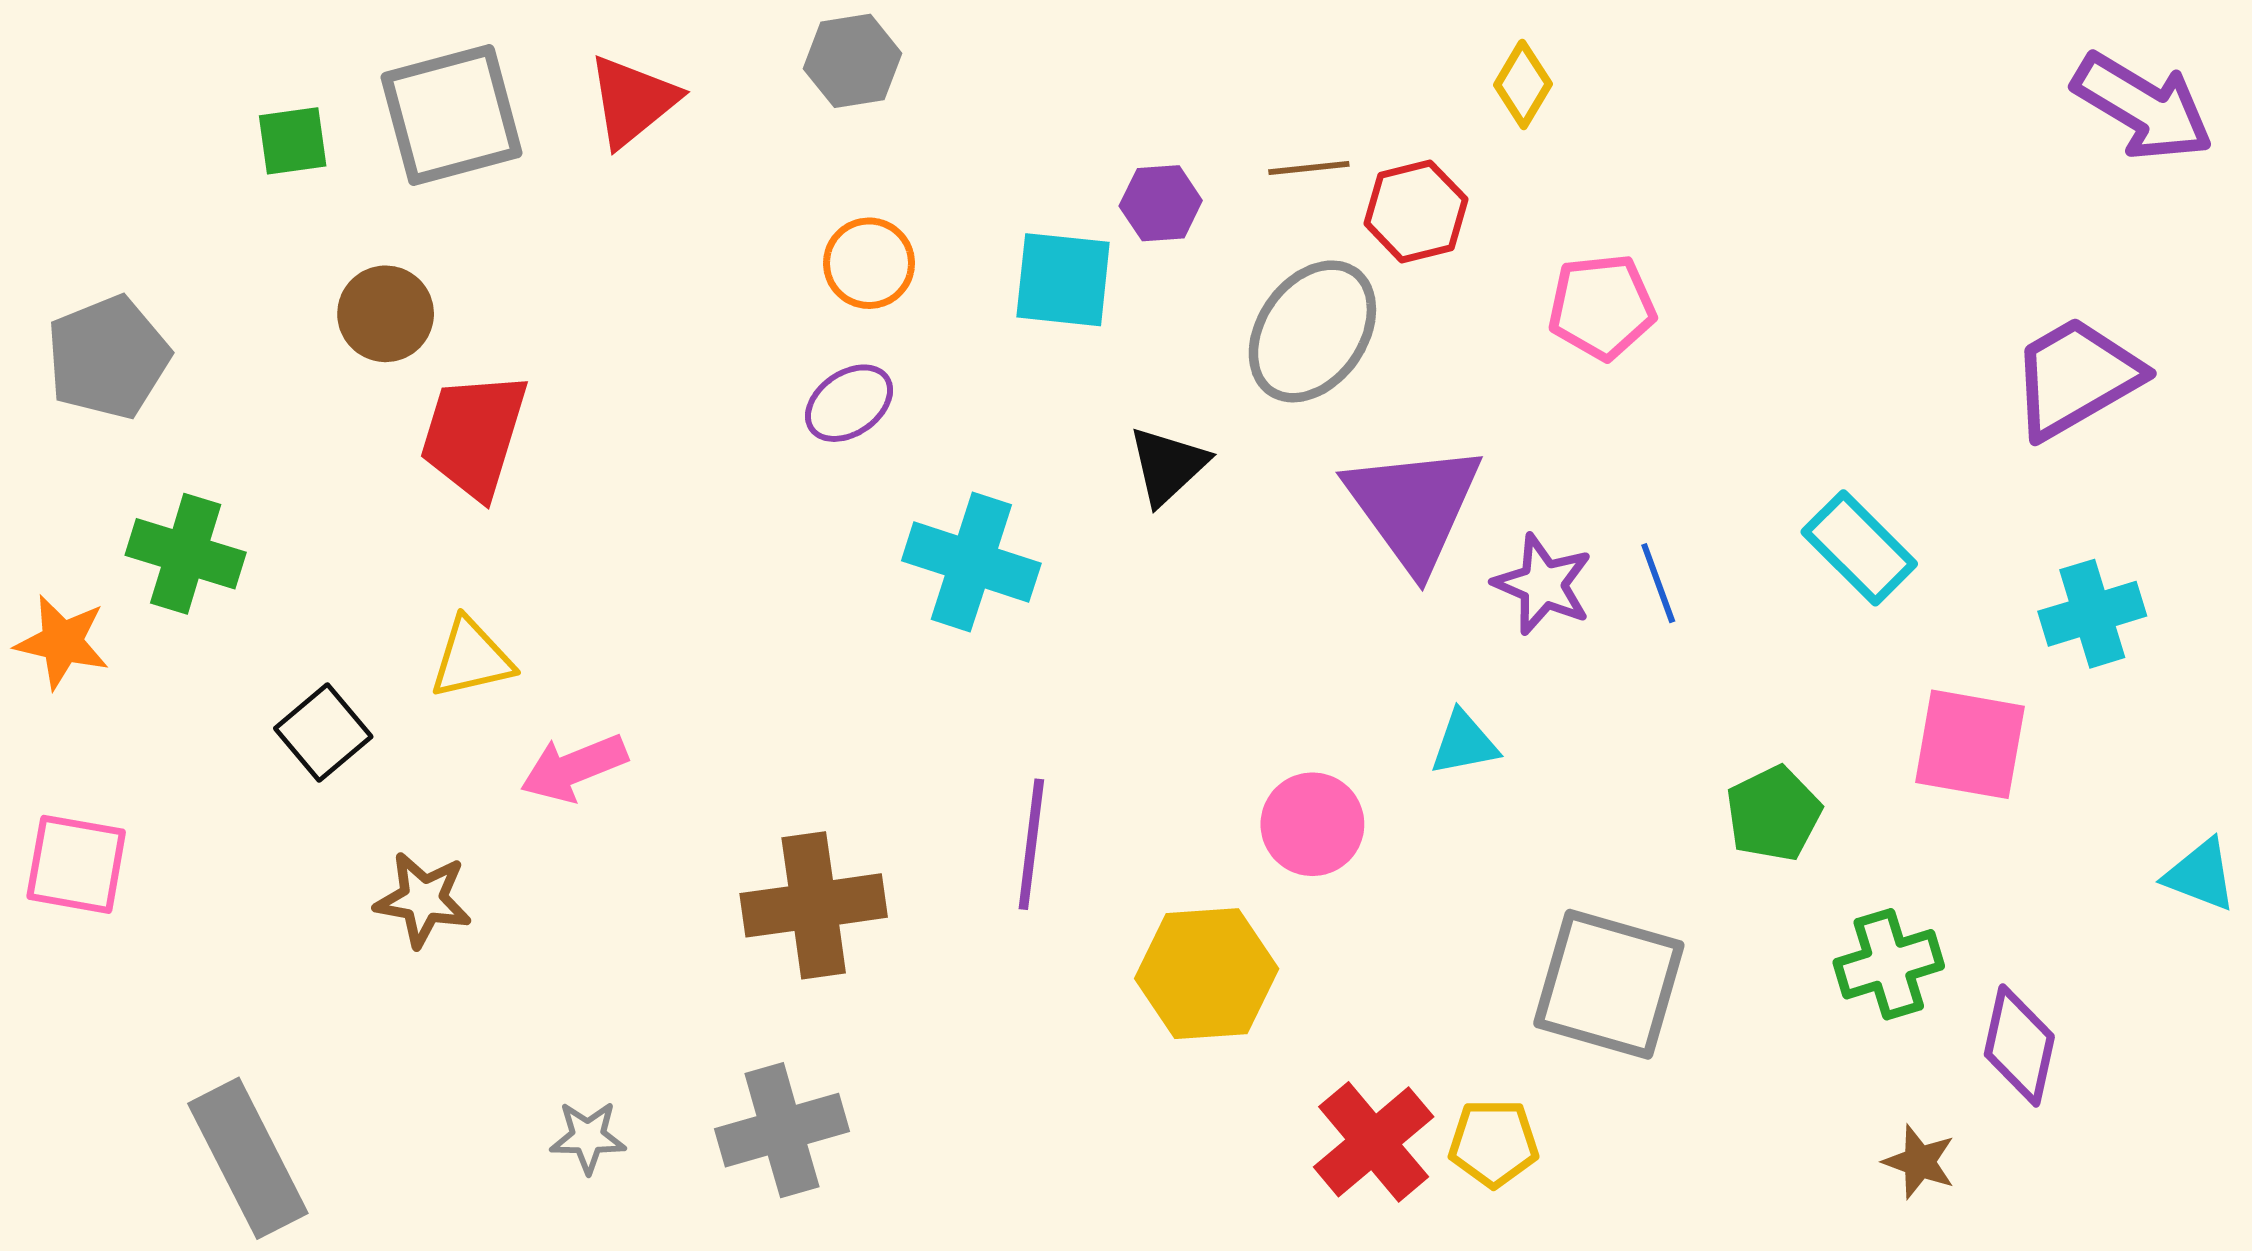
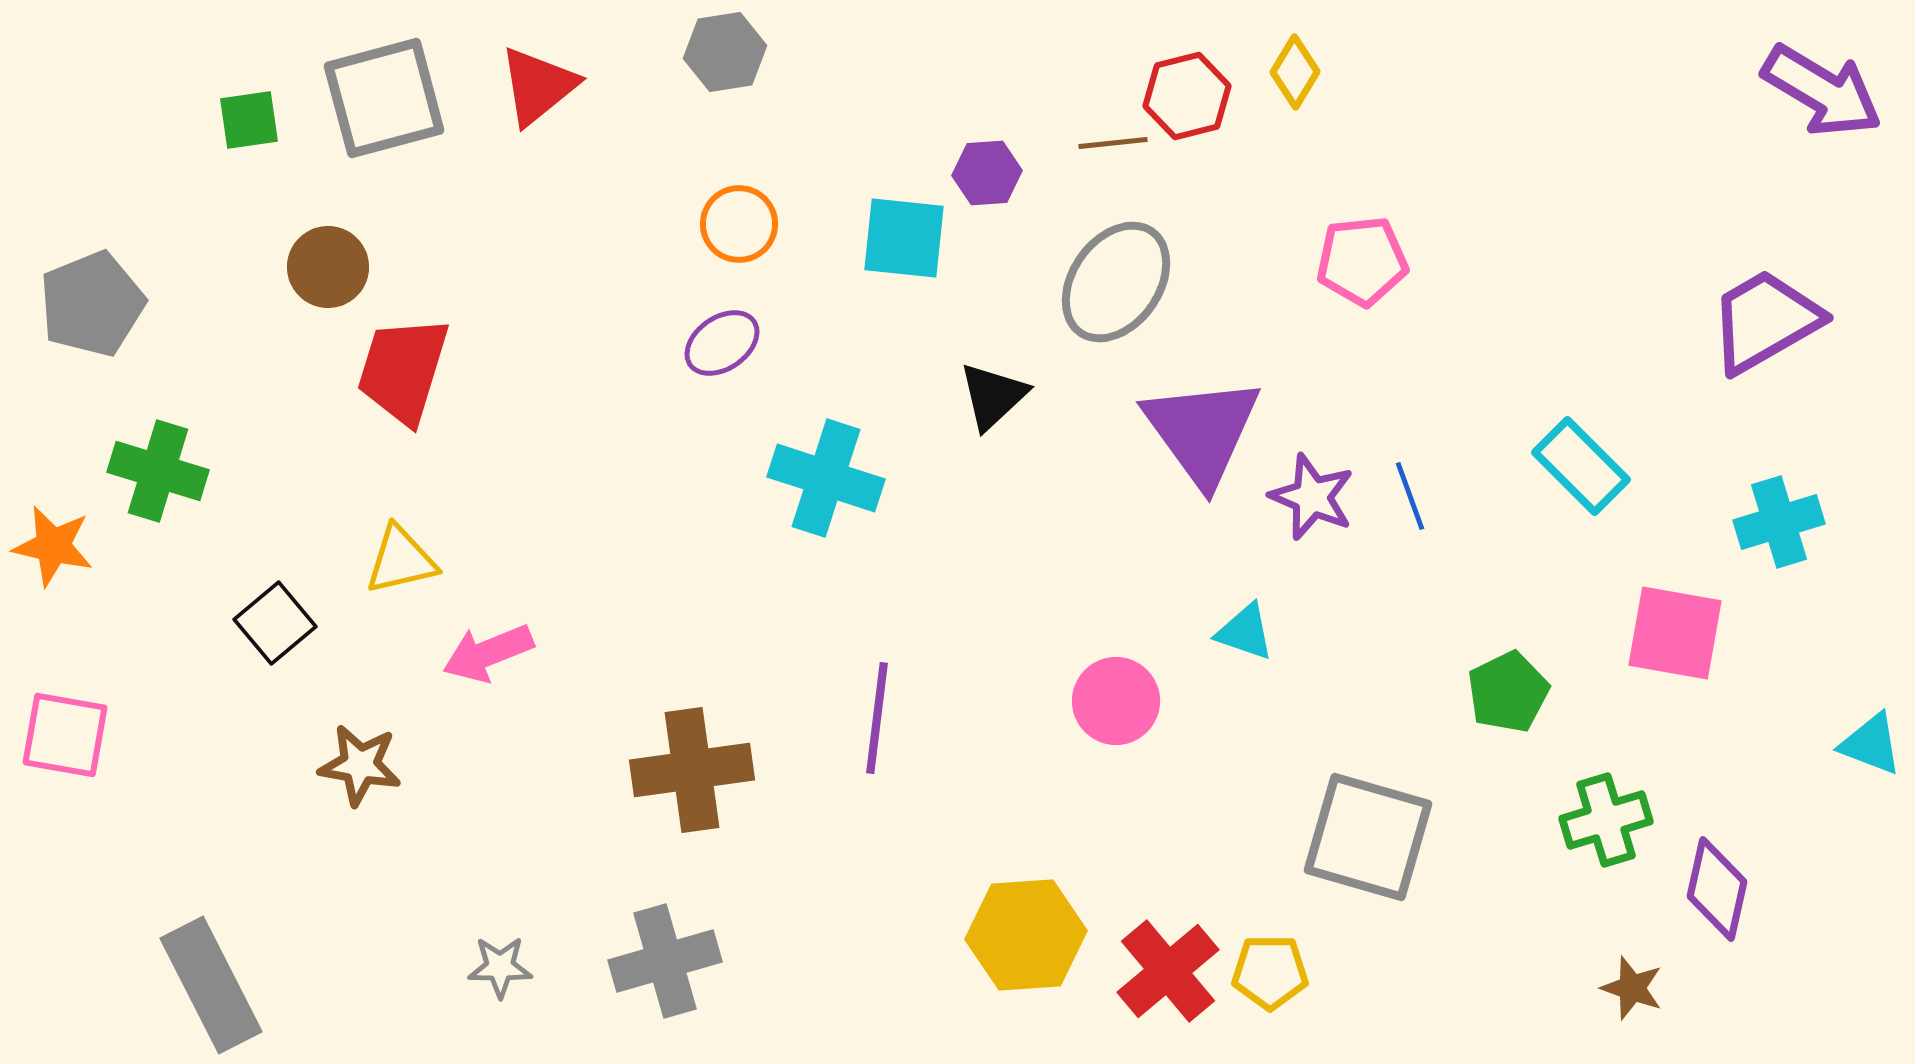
red hexagon: (1416, 211) -> (1187, 96), moved
cyan triangle: (1464, 743) -> (1245, 632), turned 30
yellow hexagon: (1207, 974) -> (1026, 935), moved

